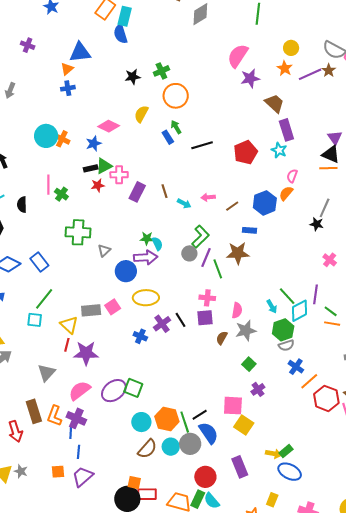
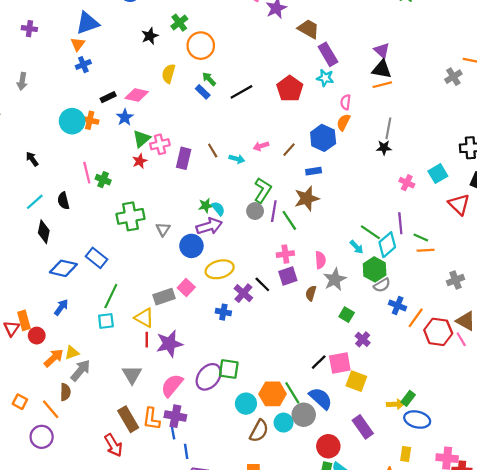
black rectangle: (91, 168) -> (108, 97), moved
black line: (200, 415) -> (319, 362), moved

